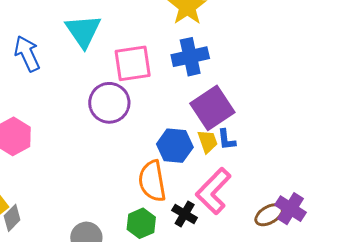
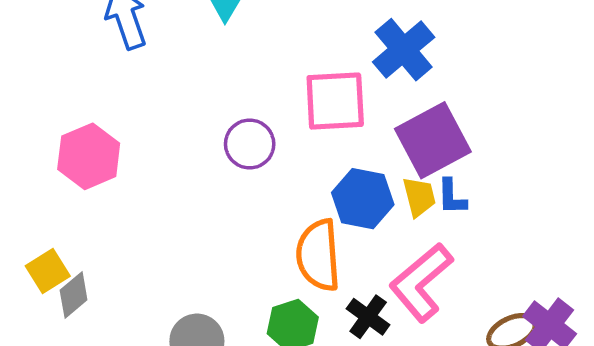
blue cross: (190, 57) -> (404, 50), turned -33
pink square: (133, 63) -> (335, 101), moved
purple circle: (109, 103) -> (250, 144), moved, size x0.7

